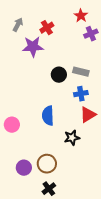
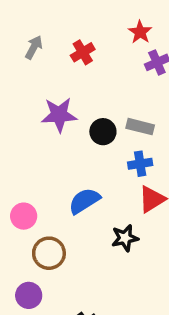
purple star: (33, 47) -> (59, 115), moved
blue semicircle: (48, 116) -> (84, 201), turned 60
brown circle: (47, 164) -> (49, 253), moved
purple circle: (24, 168) -> (29, 295), moved

